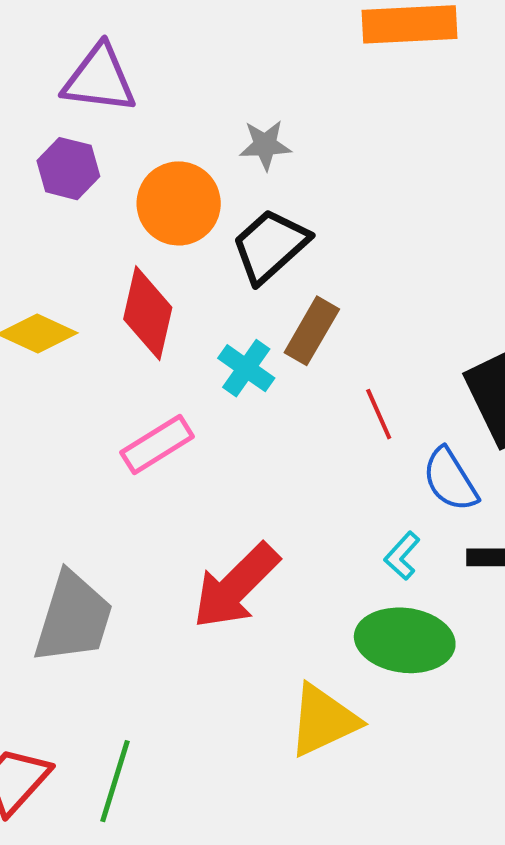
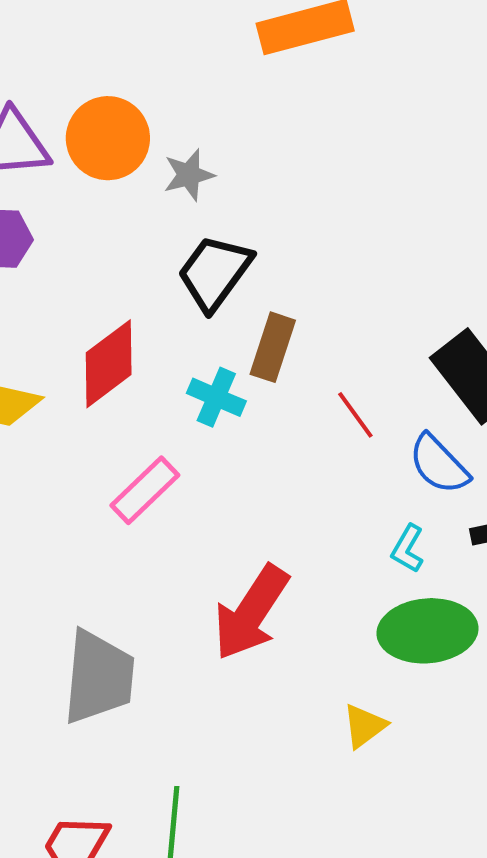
orange circle: (179, 203) -> (108, 138), moved
red diamond: (148, 313) -> (109, 364), turned 52
yellow triangle: (323, 720) -> (364, 726), size x0.6

